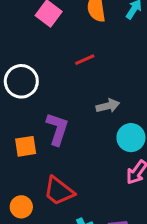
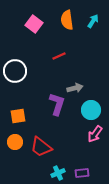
purple L-shape: (57, 129) -> (57, 104), moved
orange circle: (21, 207) -> (15, 142), moved

